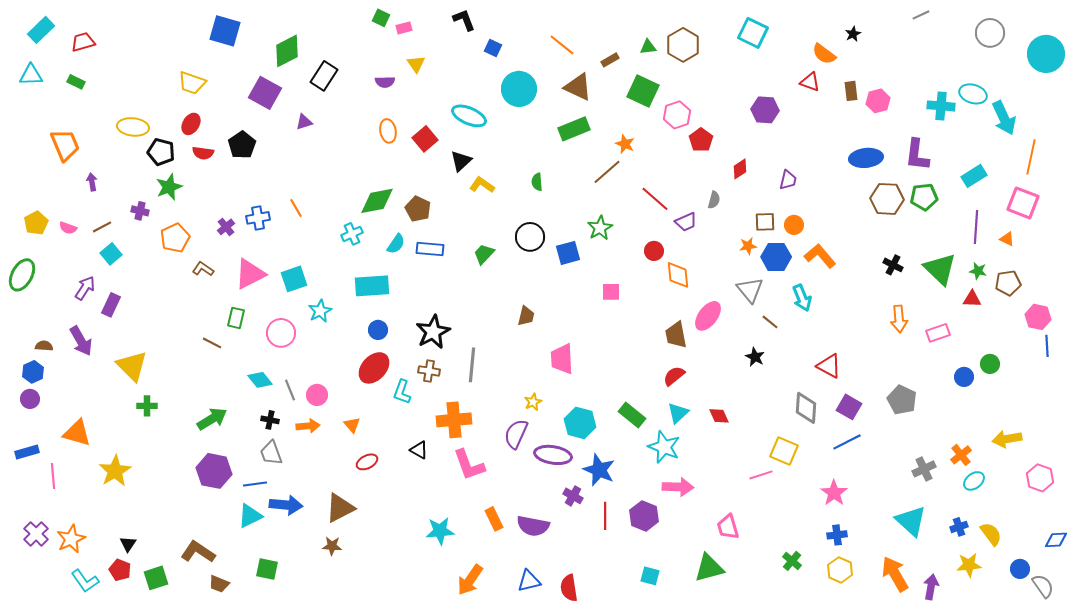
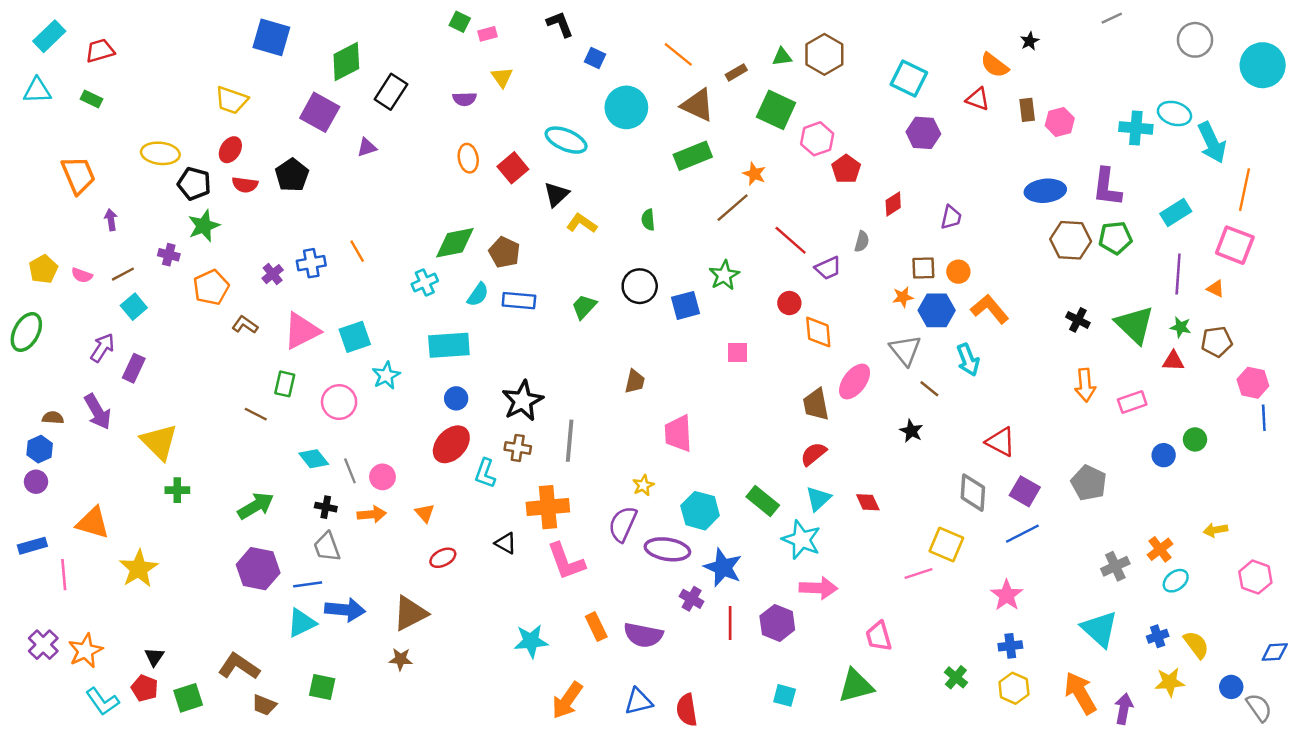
cyan square: (753, 33) -> (909, 78), moved
yellow arrow: (1007, 439) -> (1216, 530), size x0.7

